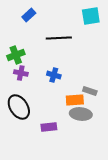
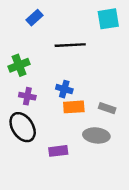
purple cross: (21, 73) -> (27, 96), moved
orange rectangle: (75, 100) -> (74, 107), moved

